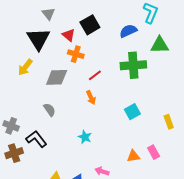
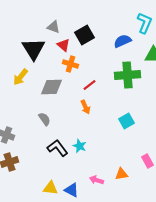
gray triangle: (48, 14) -> (54, 27), moved, turned -32
black L-shape: (36, 139) -> (58, 148), moved
orange triangle: (133, 156) -> (122, 174), moved

